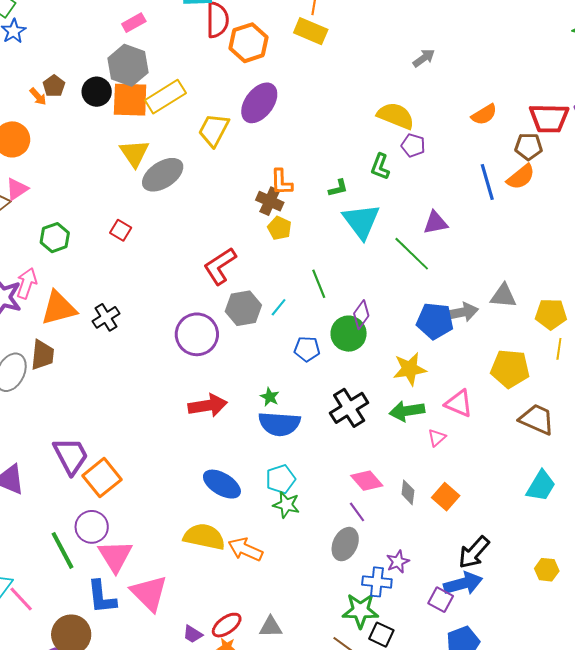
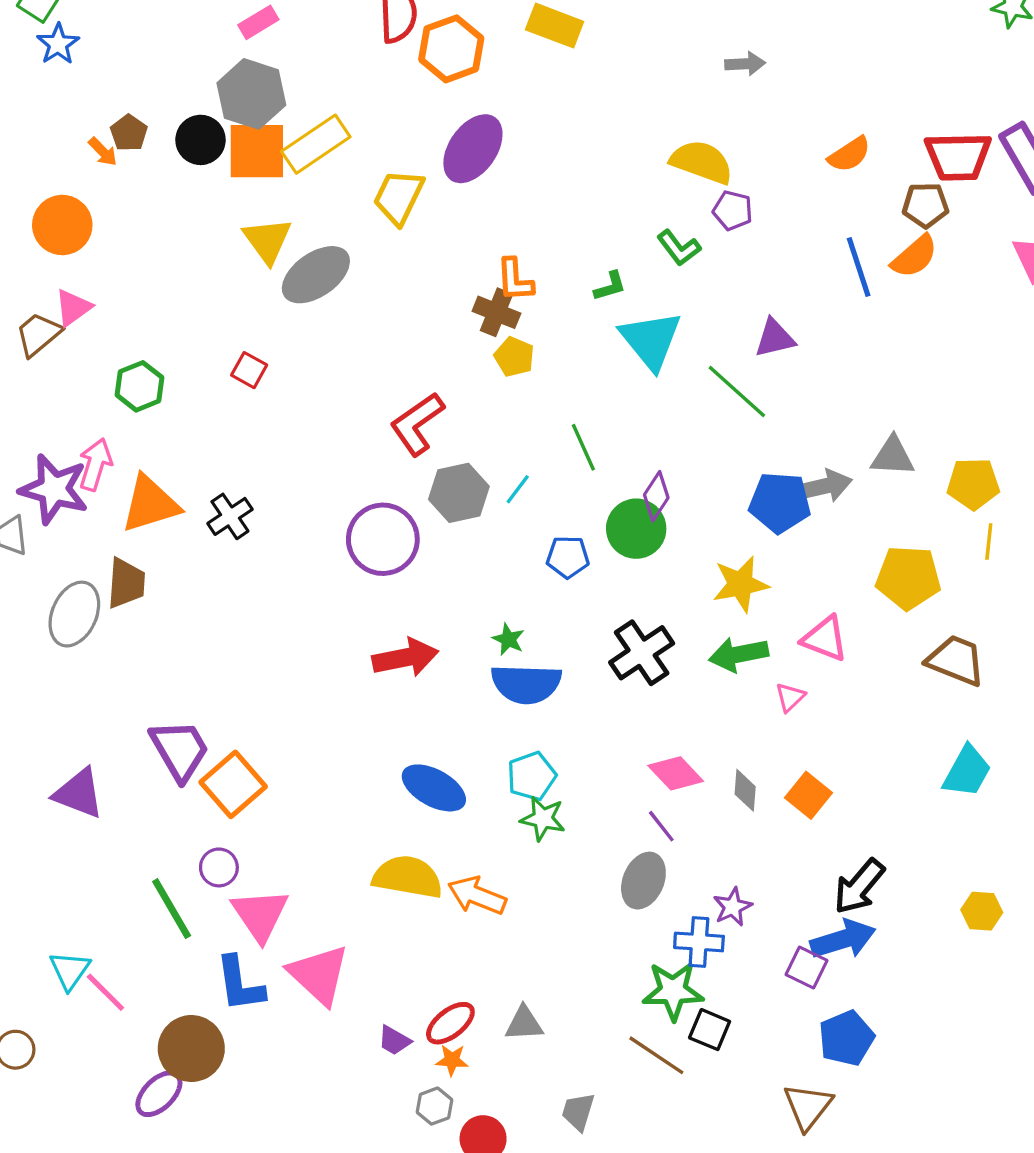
gray arrow: (424, 58) -> (745, 64), turned 35
green L-shape: (380, 167) -> (679, 248), turned -56
purple circle: (92, 527) -> (219, 867), size x0.7

